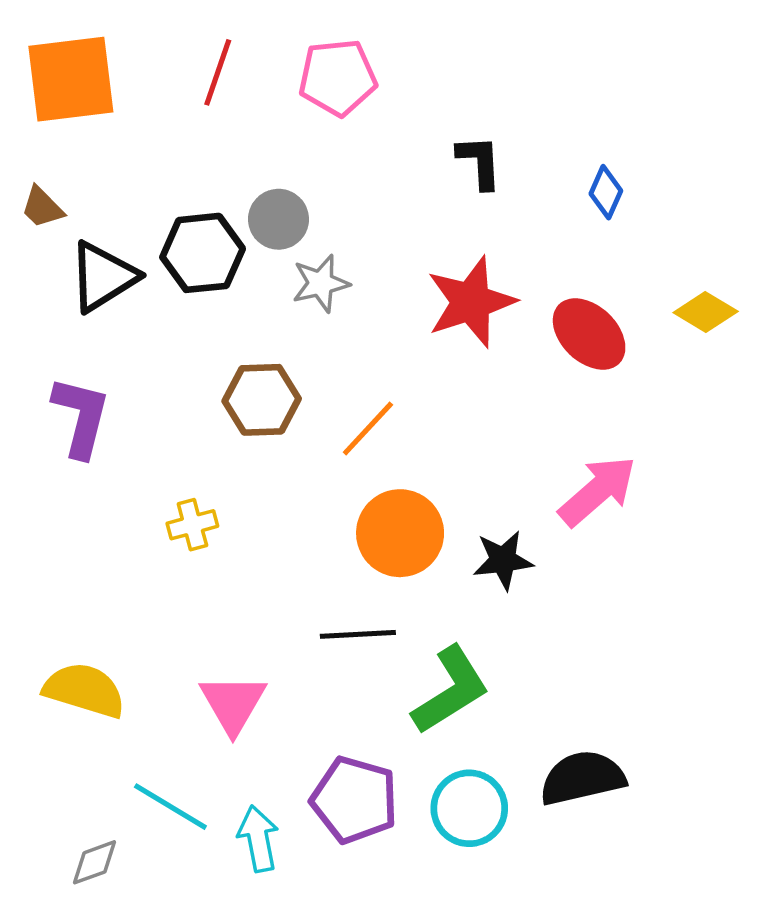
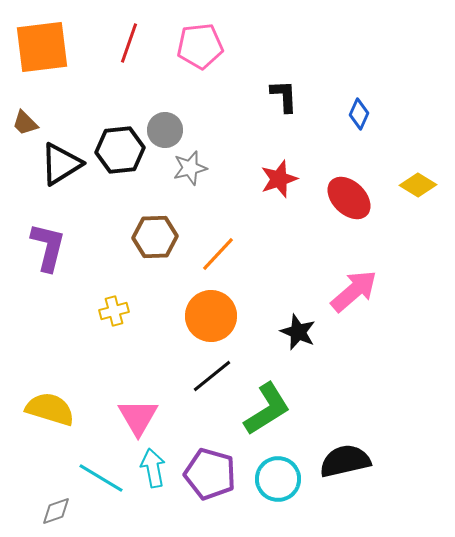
red star: (471, 302) -> (279, 179), size x0.7
orange circle: (400, 533) -> (211, 316), moved
black star: (503, 560) -> (298, 332), turned 30
black line: (358, 634) -> (212, 376), turned -36
cyan arrow: (258, 839) -> (153, 468), moved

